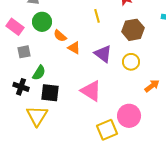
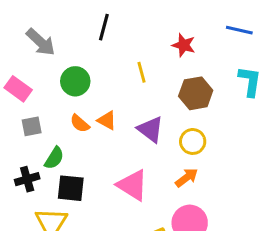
green circle: (42, 22) -> (75, 81), moved
orange semicircle: (60, 36) -> (80, 123), moved
orange arrow: (152, 86) -> (187, 178), moved
black cross: (21, 87) -> (27, 179), turned -35

